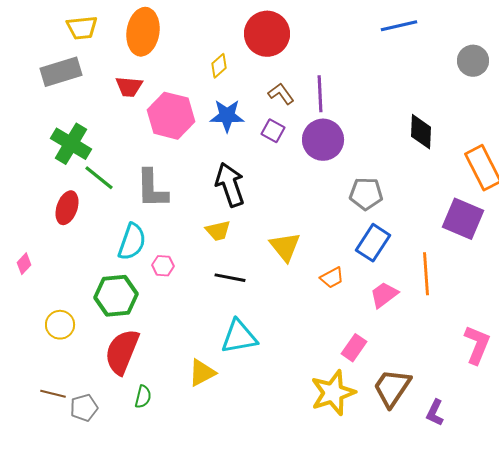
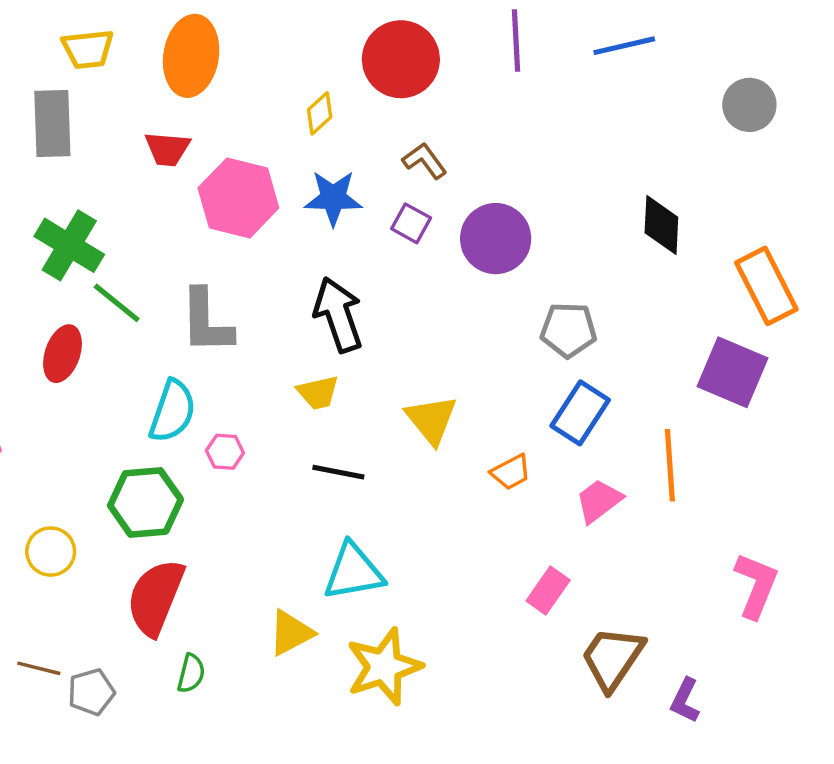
gray rectangle: (61, 72) -> (52, 124), turned -75
purple line: (320, 94) -> (516, 41), moved
yellow star: (333, 393) -> (384, 667), moved

